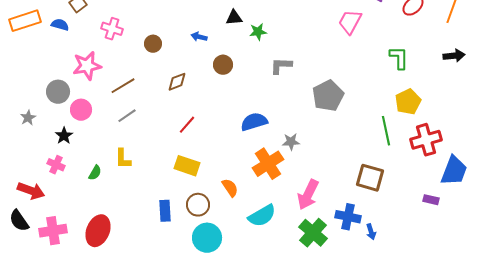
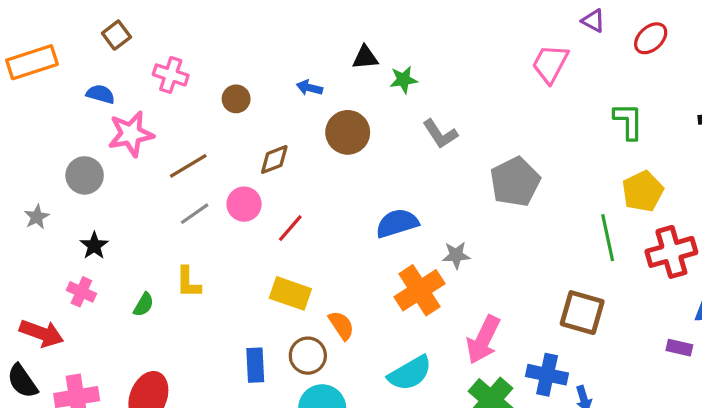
blue semicircle: (60, 25) -> (101, 94), moved
brown circle: (223, 65) -> (348, 132), size x1.4
gray L-shape: (281, 66) -> (440, 134), turned -125
pink circle: (81, 110) -> (244, 204), moved
orange semicircle: (230, 188) -> (341, 325), moved

